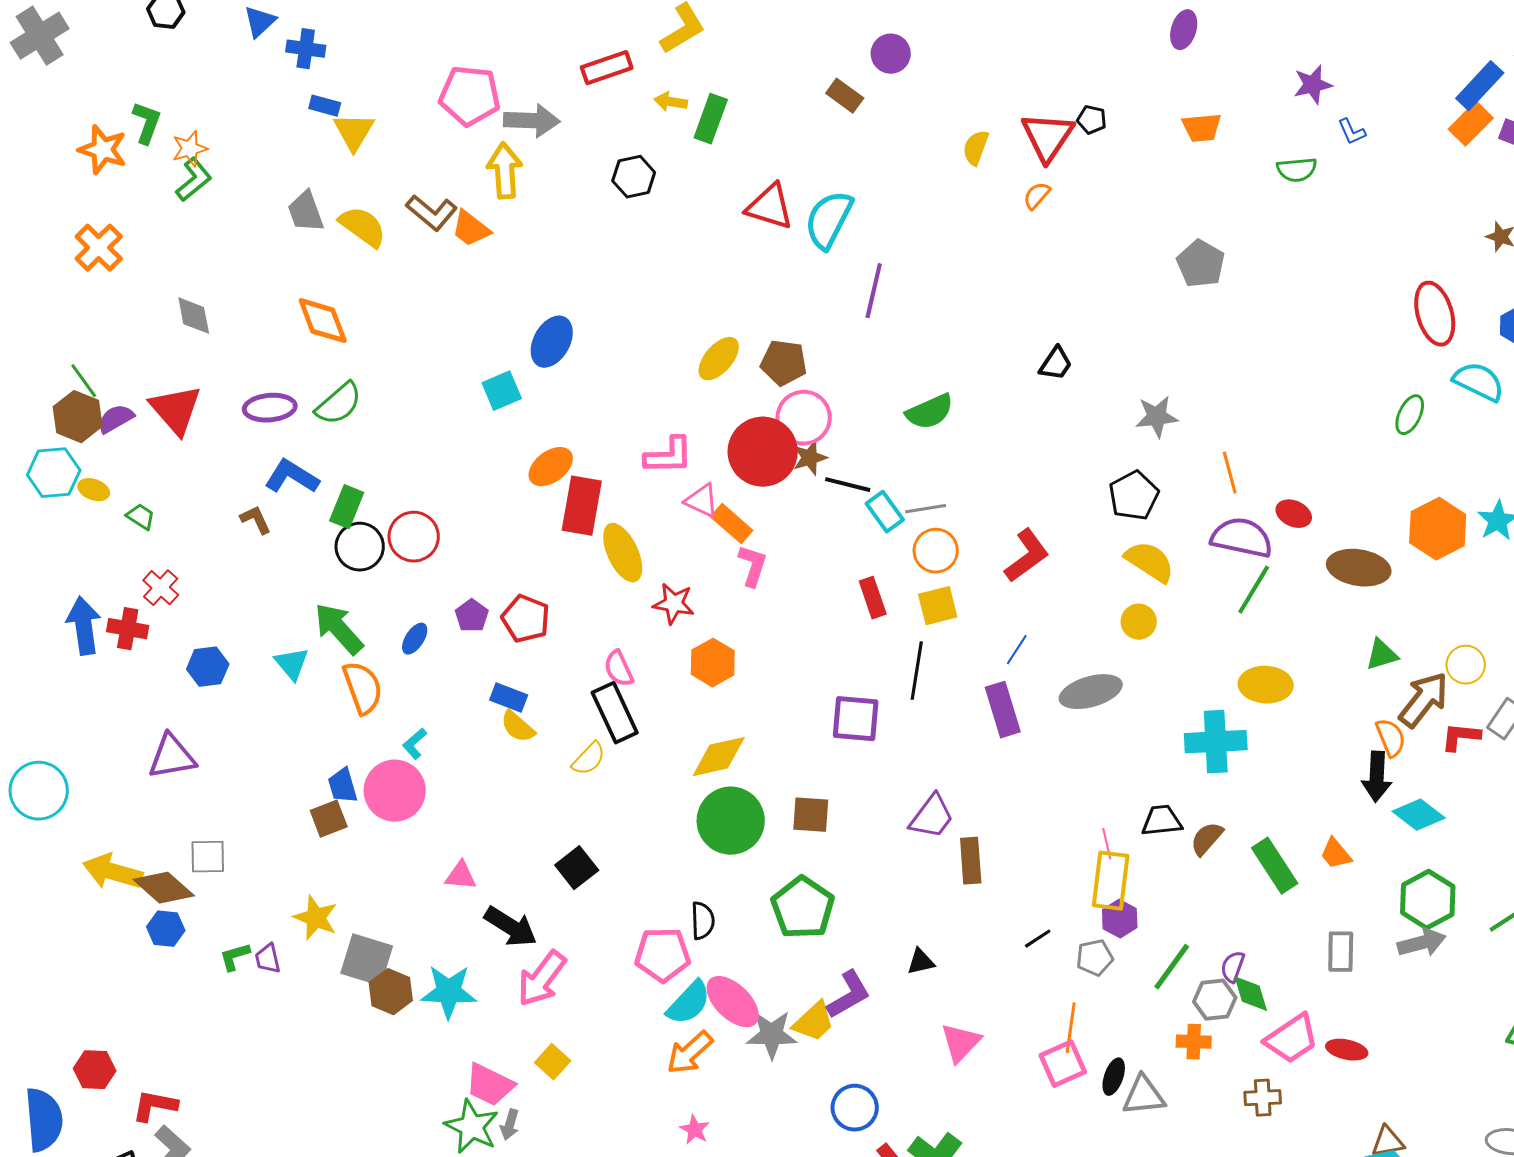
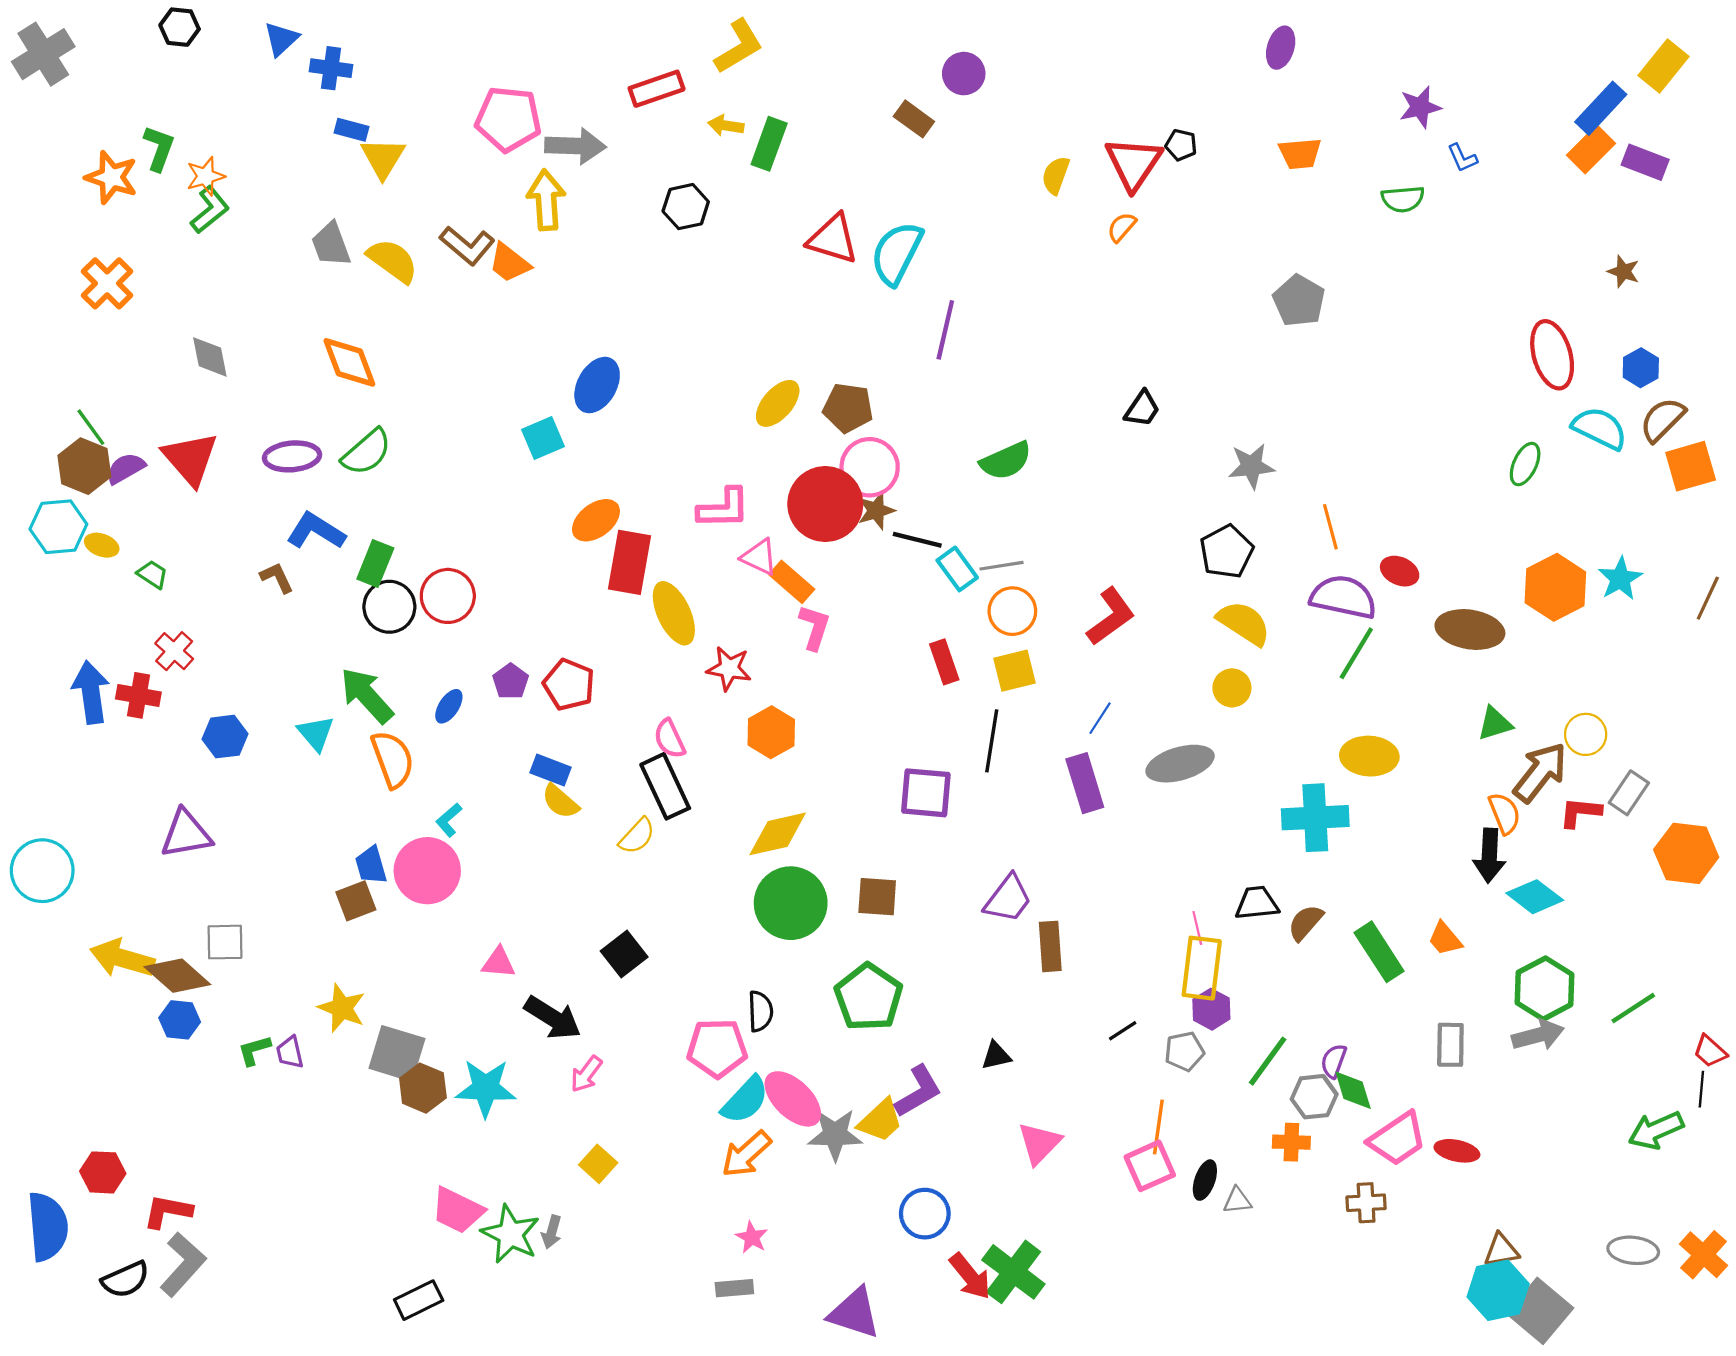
pink arrow: (542, 979) -> (586, 1074), size x0.6
pink trapezoid: (490, 1085) -> (458, 1210), moved
gray triangle: (1144, 1096) -> (1237, 1201), size x0.6

